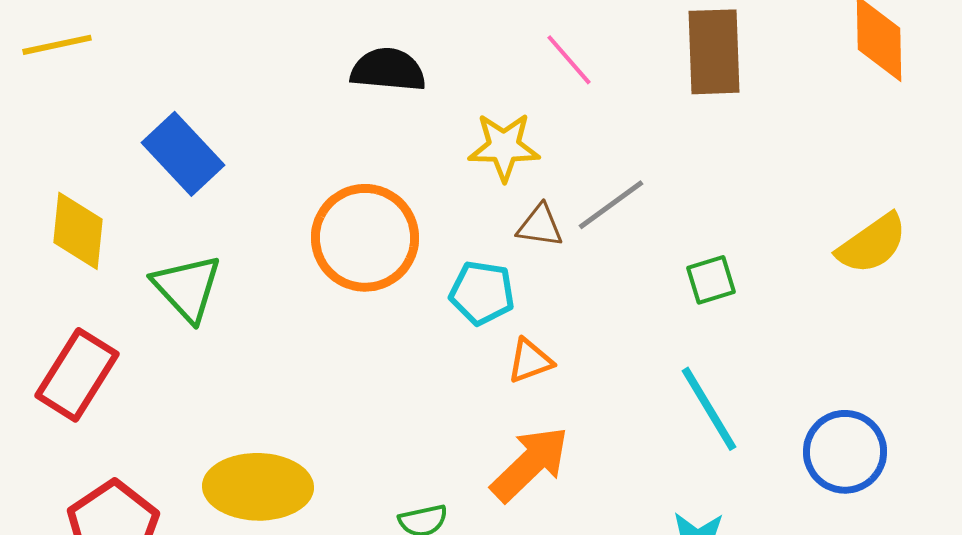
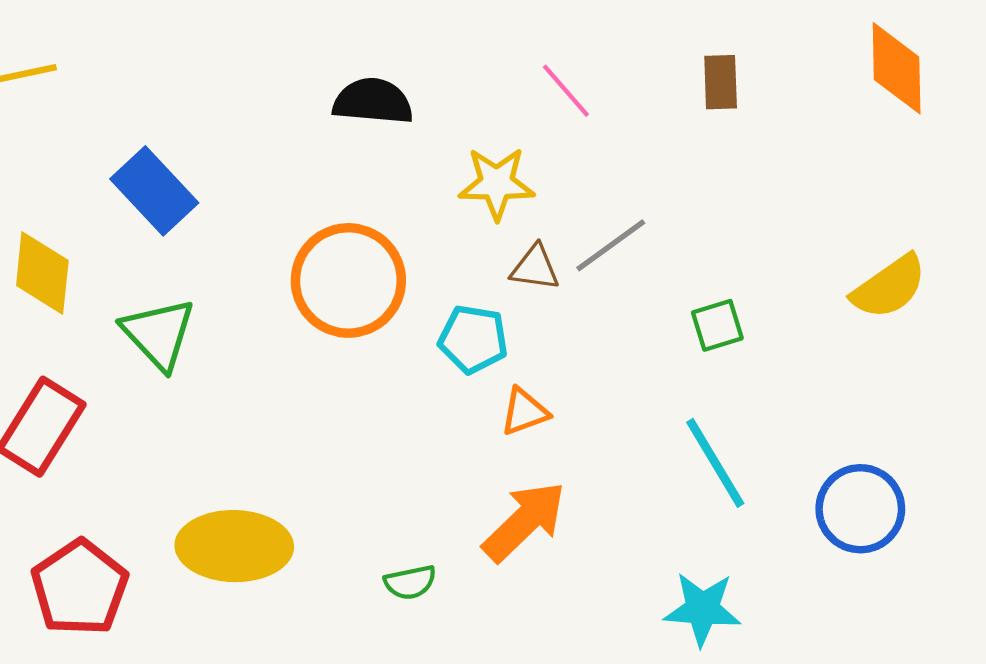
brown rectangle: (714, 52) -> (721, 82), size x0.6

